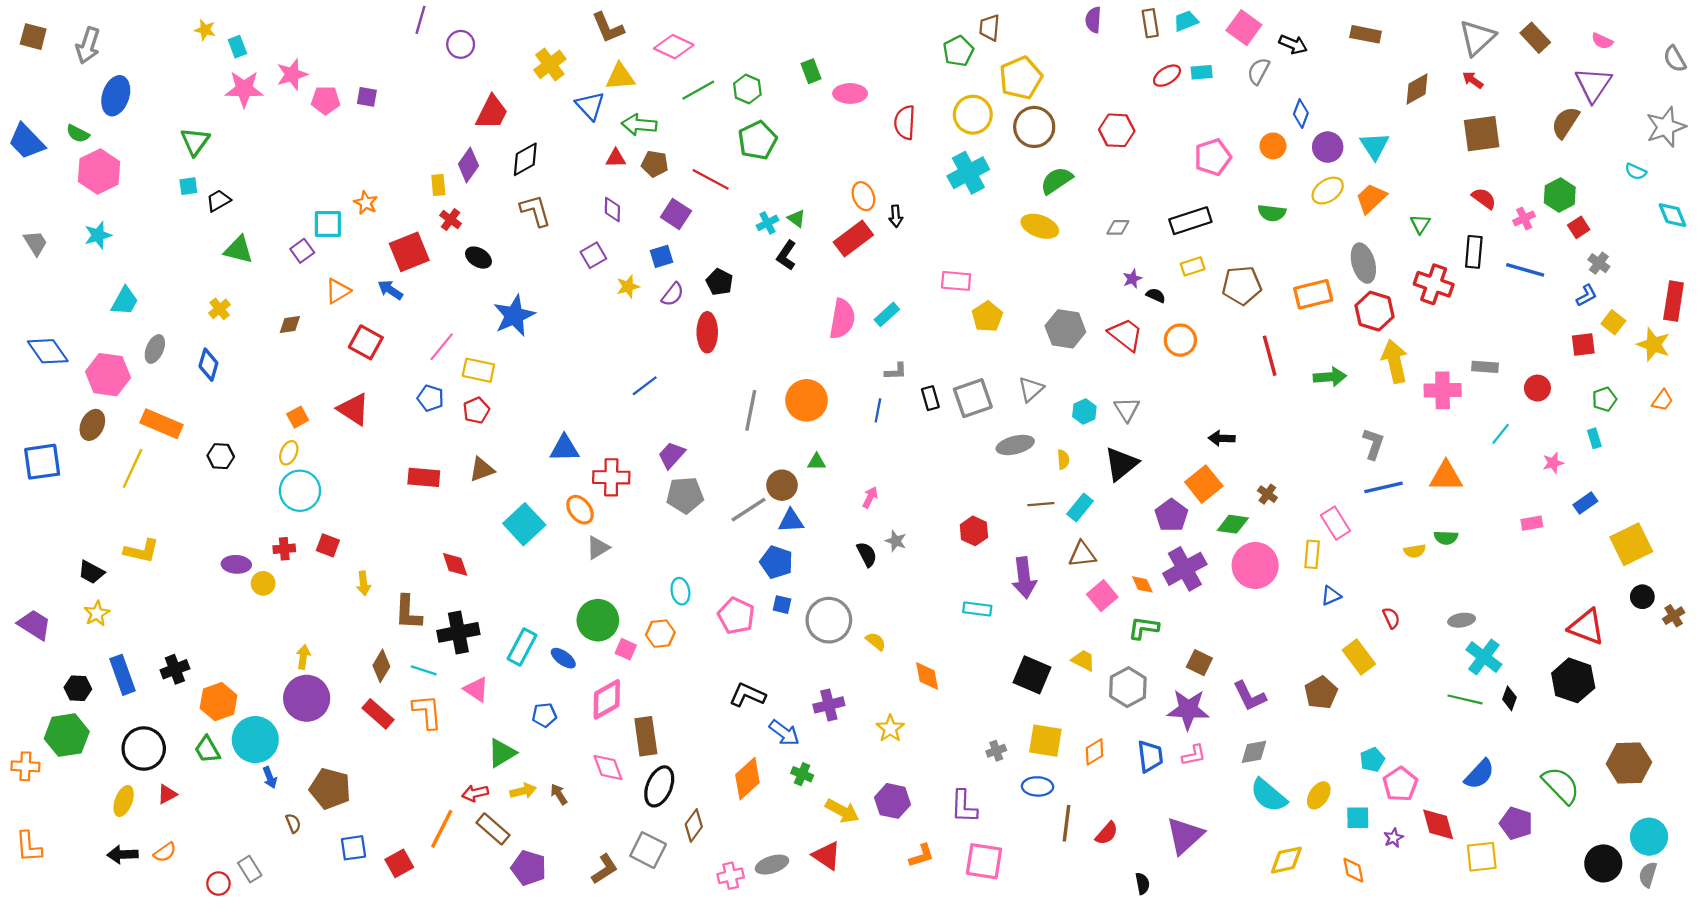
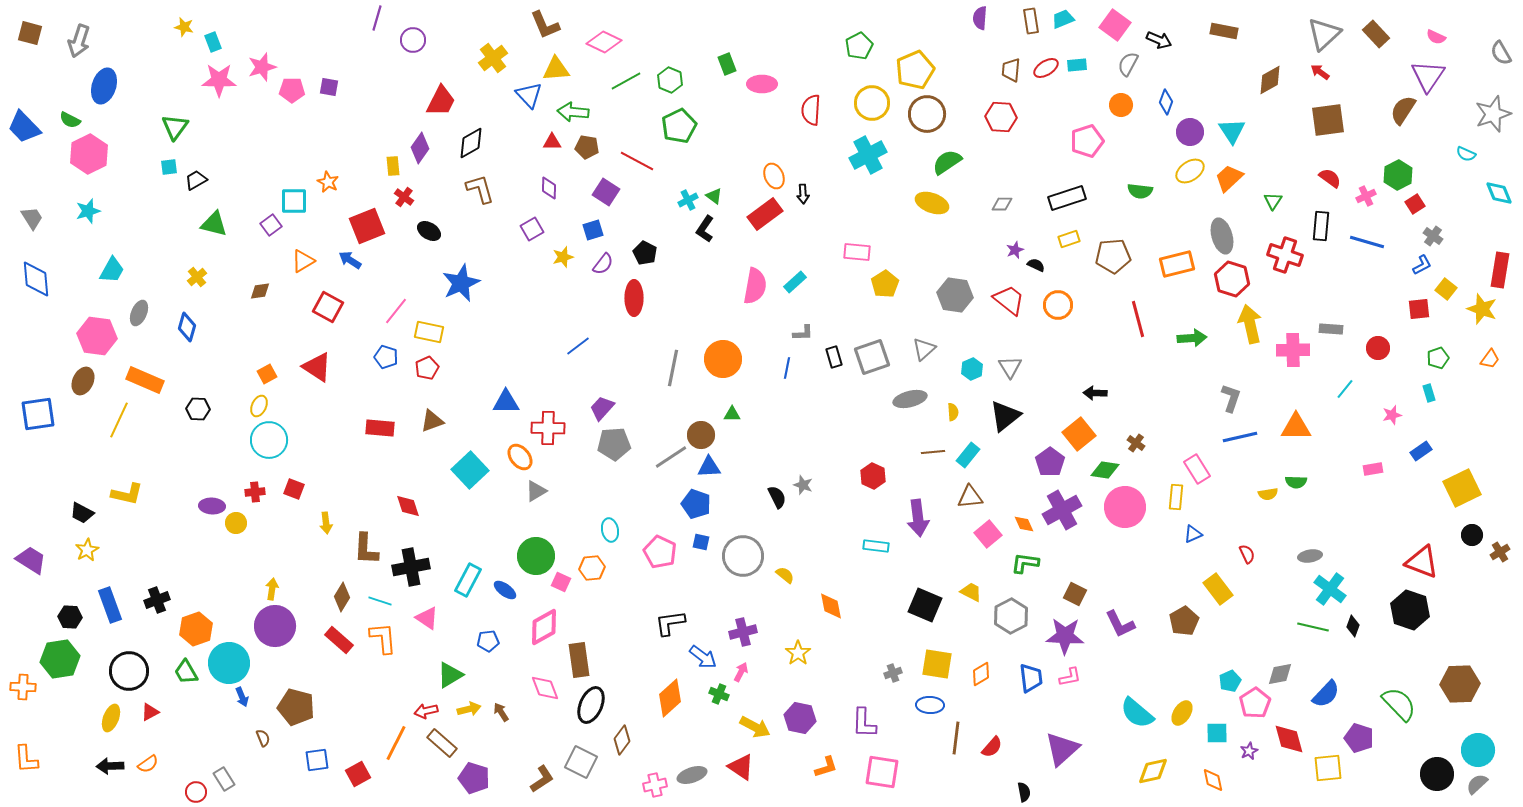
brown trapezoid: (990, 28) -> (1011, 70), moved
orange circle: (1273, 146) -> (1121, 105), moved
blue diamond: (48, 351) -> (36, 279), moved, turned 30
pink arrow: (870, 497) -> (741, 672), moved
black L-shape: (747, 695) -> (670, 623), turned -32
gray diamond: (1254, 752) -> (1280, 674), moved
gray semicircle: (1648, 875) -> (1477, 784), turned 30

